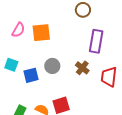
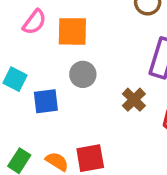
gray circle: (52, 66) -> (83, 74), moved

